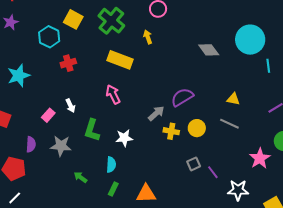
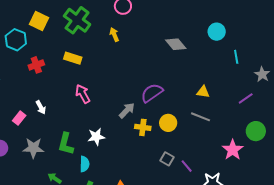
cyan circle: (250, 40) -> (217, 32), size x0.6
yellow rectangle: (120, 60) -> (73, 58), moved, size x0.7
green L-shape: (92, 130) -> (66, 144), moved
gray square: (194, 164) -> (167, 159), turned -32

